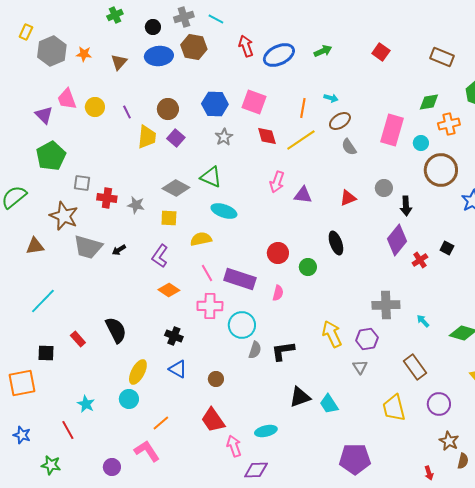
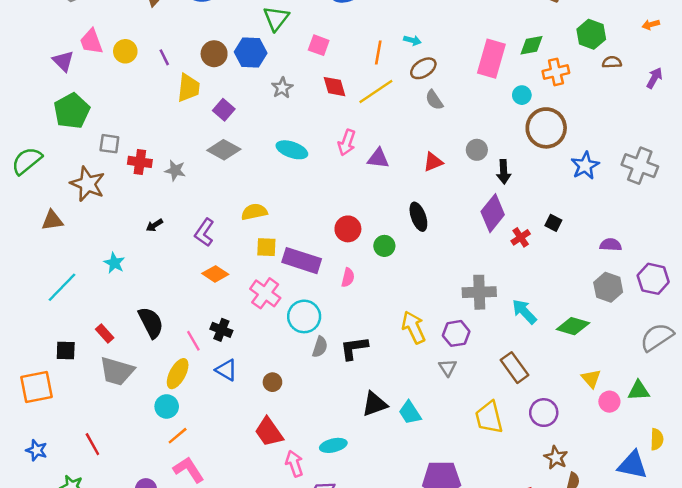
pink square: (254, 102) -> (319, 45), size x0.7
blue hexagon: (215, 104) -> (251, 53), moved
pink rectangle: (392, 130) -> (491, 59), moved
purple square: (176, 138) -> (224, 110), moved
green triangle: (211, 177) -> (276, 18), moved, turned 45
cyan ellipse: (224, 211) -> (292, 150), moved
yellow square: (169, 218) -> (266, 247), moved
gray trapezoid: (88, 247) -> (117, 371), moved
pink line: (207, 273) -> (193, 341), moved
pink cross: (210, 306) -> (265, 293), turned 35
cyan arrow: (423, 321) -> (524, 312), size x1.6
cyan star: (86, 404) -> (114, 263), moved
orange line: (161, 423) -> (178, 436), moved

